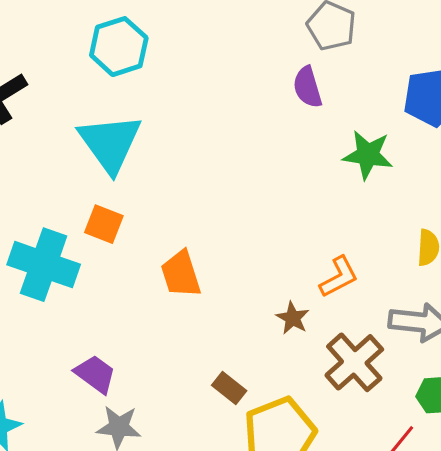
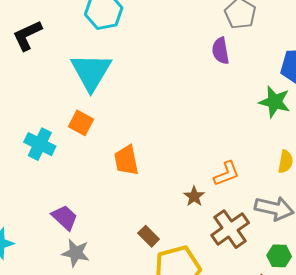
green star: (368, 155) -> (275, 102), moved
cyan cross: (44, 265) -> (40, 144), size x0.7

